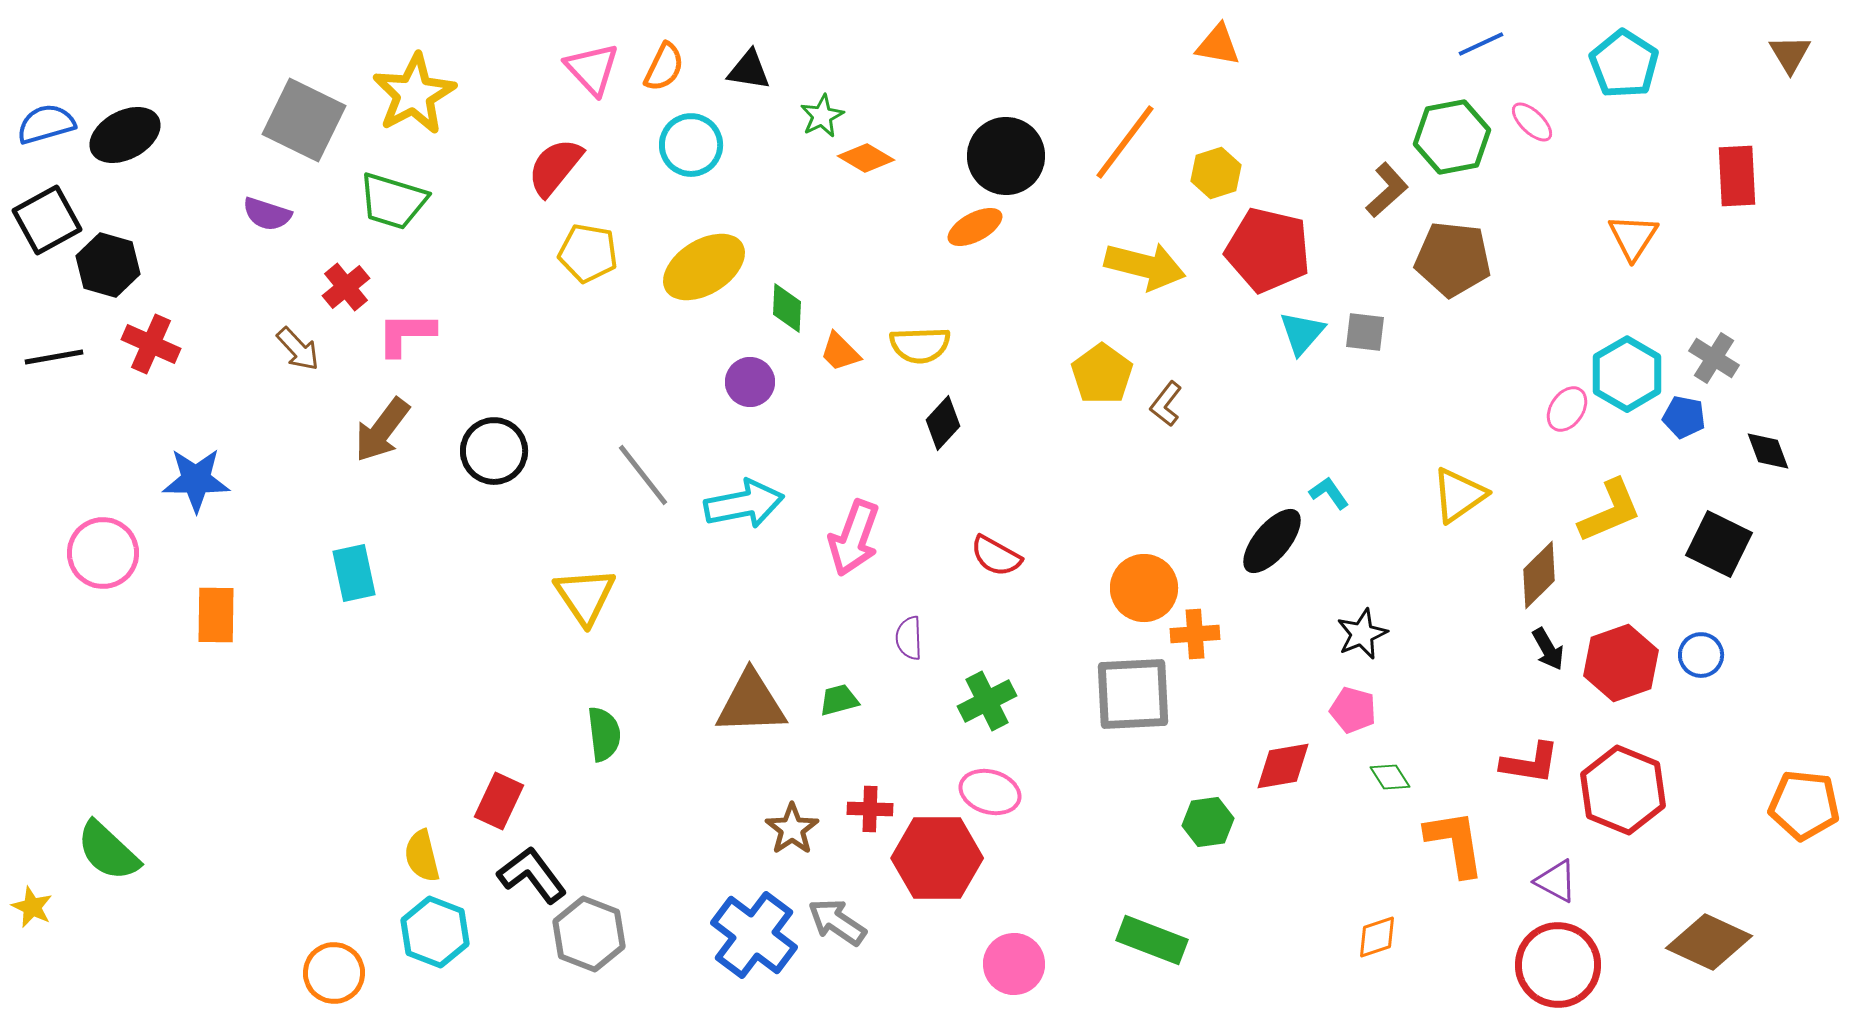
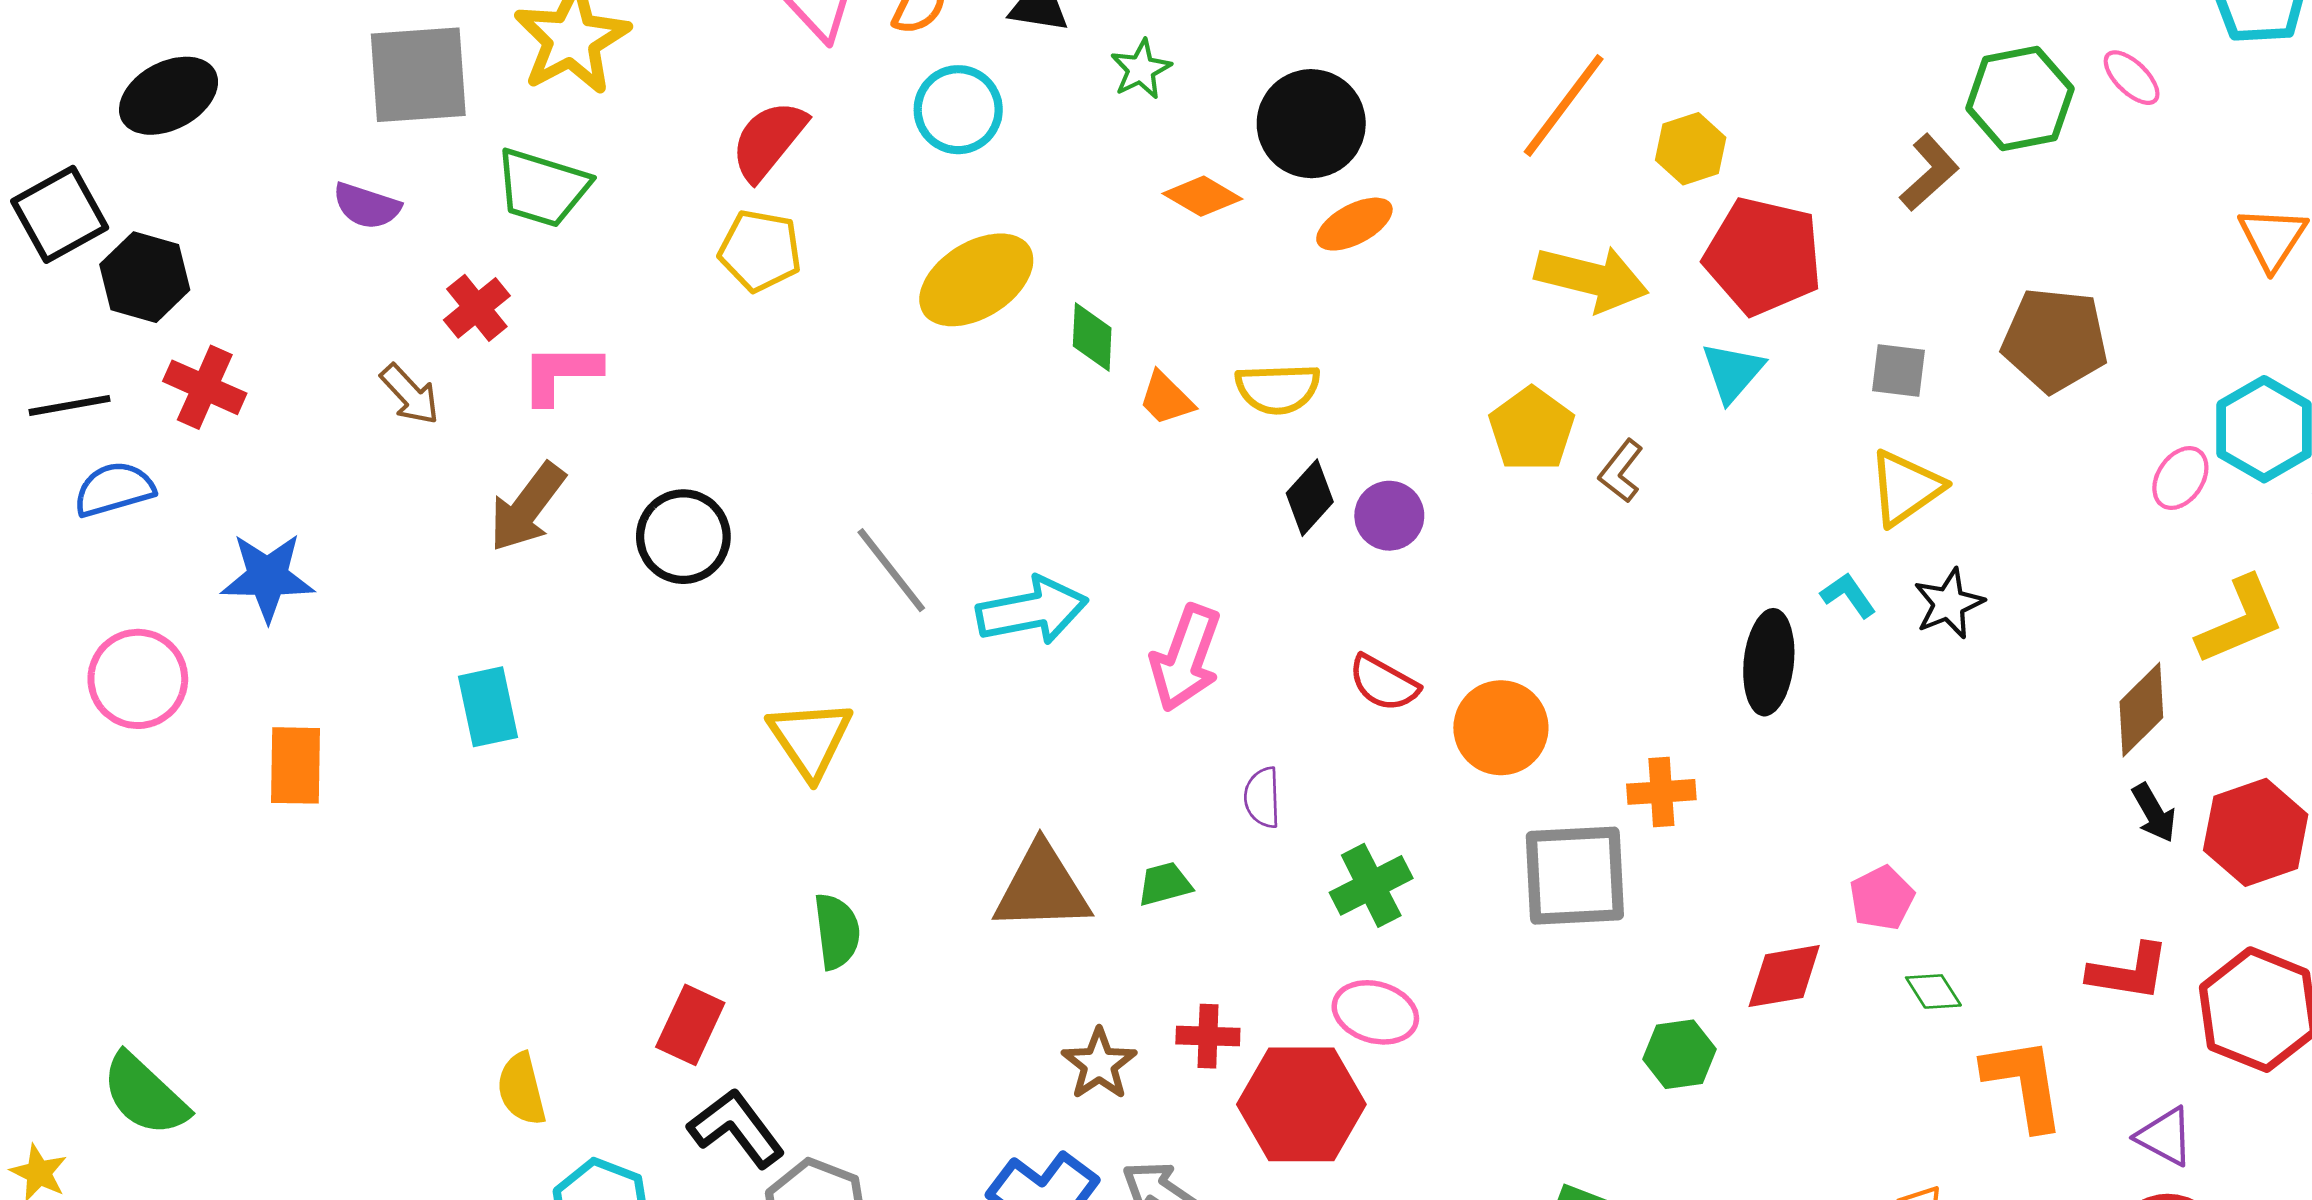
gray square: (304, 120) -> (418, 75), turned -30
blue semicircle: (46, 124) -> (114, 489), moved
black circle: (1006, 156) -> (1311, 124), moved
orange diamond: (866, 158) -> (1202, 196), moved
yellow pentagon: (588, 253) -> (760, 251), moved
brown pentagon: (1453, 259) -> (2055, 340), moved
cyan triangle: (1302, 333) -> (1733, 372), moved
purple circle: (750, 382) -> (1389, 516), moved
yellow triangle: (1459, 495) -> (1906, 488), moved
black ellipse: (1272, 541) -> (1769, 662), turned -34
orange circle: (1144, 588) -> (1501, 728), moved
black star: (1362, 634) -> (1949, 604), moved
pink pentagon: (1353, 710) -> (1882, 898), turned 30
yellow semicircle: (422, 856) -> (521, 1089), moved

